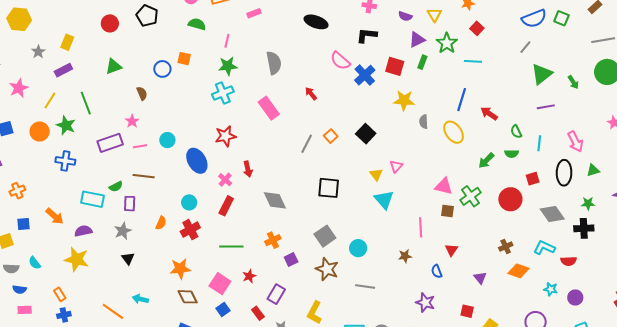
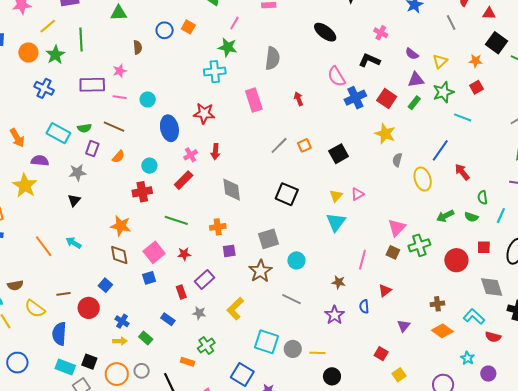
pink triangle: (444, 186) -> (397, 228), turned 42
orange semicircle: (161, 223) -> (118, 157), moved
purple star: (425, 303) -> (335, 315), moved

